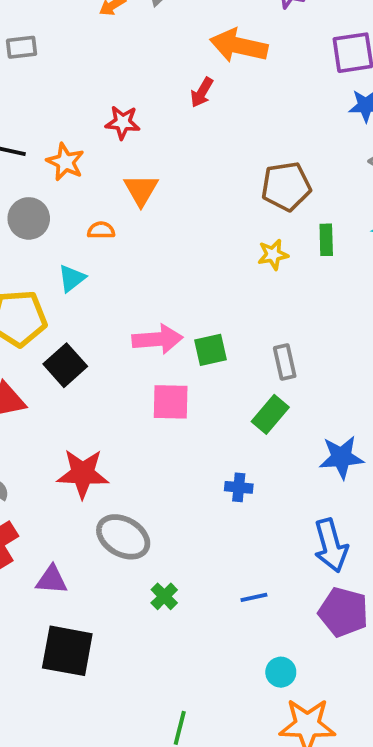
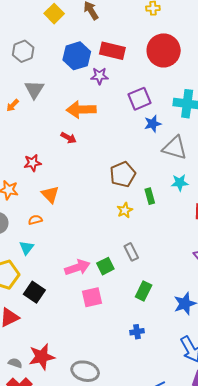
red arrow: (202, 92) -> (69, 138), turned -77
gray rectangle: (285, 362) -> (131, 252), moved
red star: (83, 474) -> (42, 357), moved

